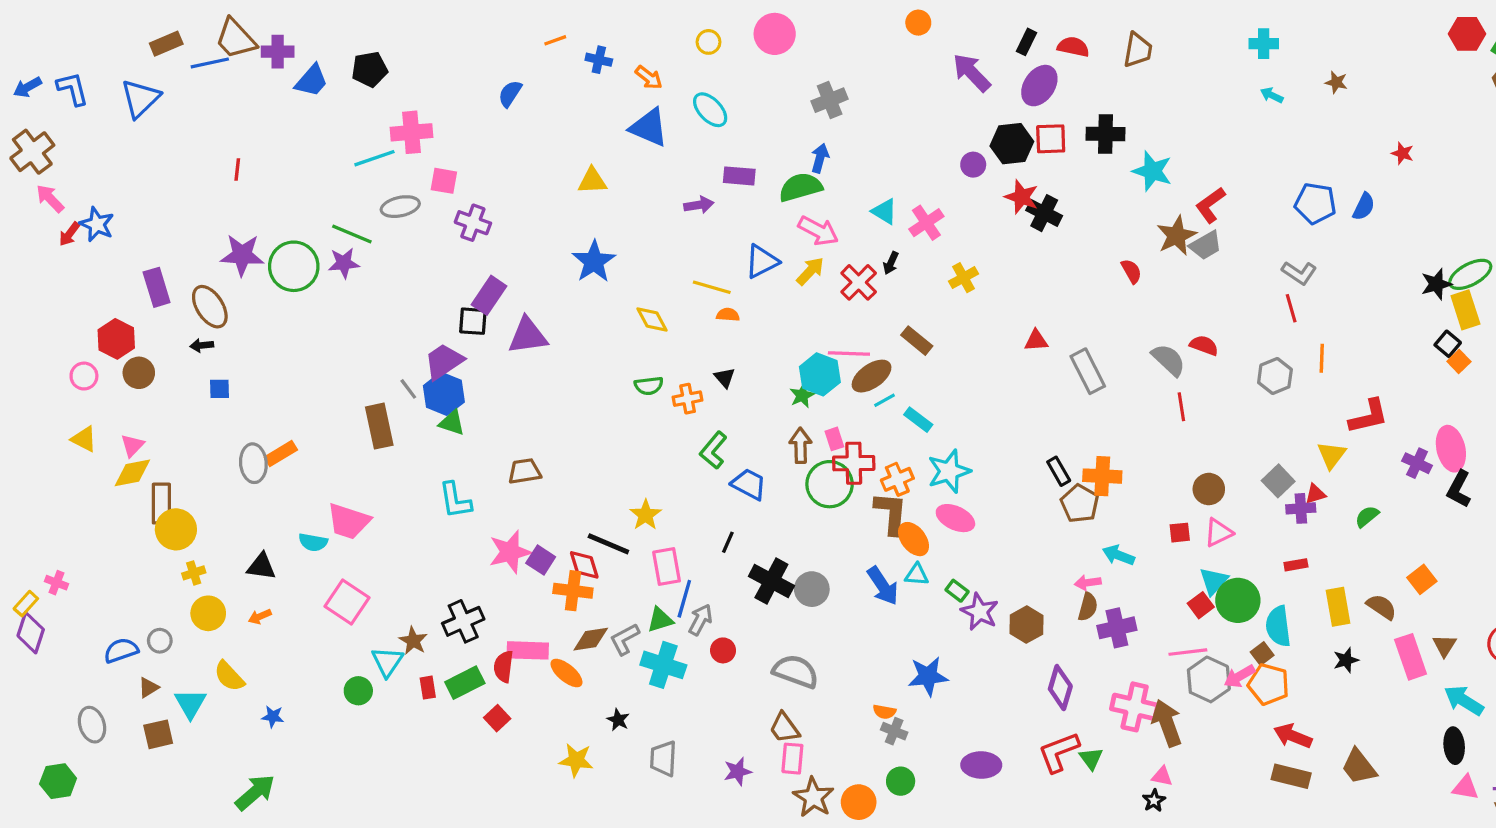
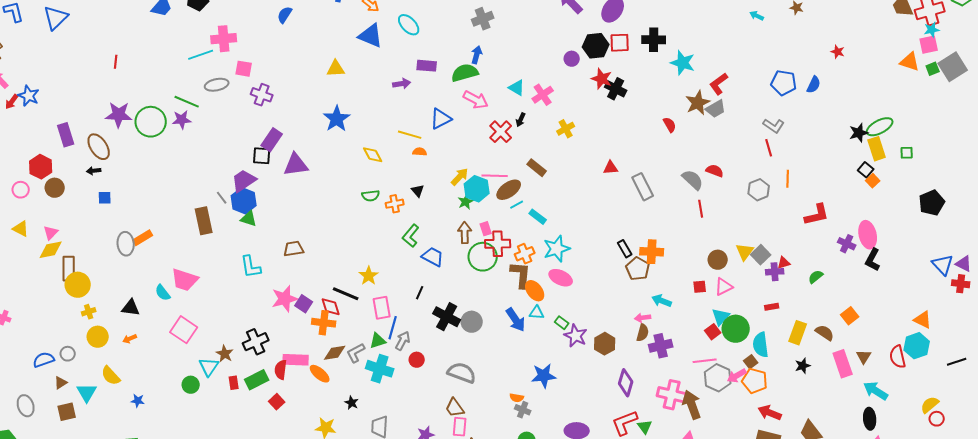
yellow arrow: (810, 271) -> (460, 177), moved
yellow triangle: (1331, 455) -> (745, 252), moved
cyan semicircle: (313, 542) -> (163, 293), turned 42
yellow rectangle: (1338, 607) -> (798, 333), turned 30

